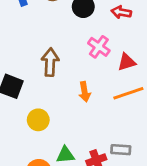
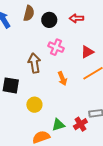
pink cross: (99, 47) -> (56, 47), moved

